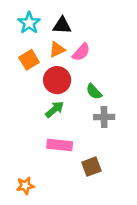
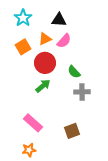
black triangle: (62, 25) -> (59, 20), moved
pink rectangle: (60, 145) -> (33, 123), moved, turned 36
orange star: (25, 186) -> (29, 150), moved

